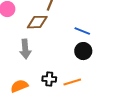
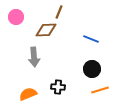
black circle: (83, 51) -> (92, 69), moved
orange line: (72, 82) -> (100, 90), moved

